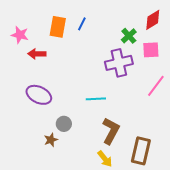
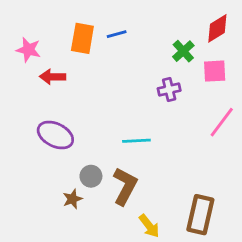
blue line: (82, 24) -> (117, 34), turned 48
purple cross: (119, 63) -> (169, 90), size x0.6
brown L-shape: (111, 131) -> (125, 186), moved

